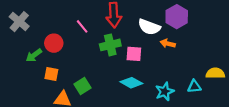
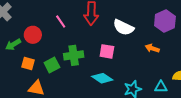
purple hexagon: (177, 17) -> (165, 21), moved
orange arrow: (168, 44) -> (152, 48), moved
green cross: (110, 45) -> (74, 55), moved
green square: (83, 86) -> (52, 65), moved

